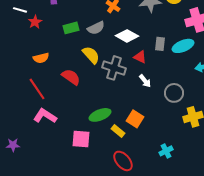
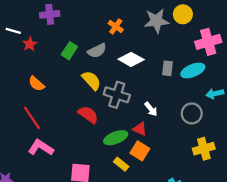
green rectangle: (71, 28) -> (69, 51), turned -42
red triangle: (140, 57) -> (140, 129), moved
orange semicircle: (41, 58) -> (36, 84), turned 56
red semicircle: (71, 77) -> (88, 115), moved
gray circle: (174, 93) -> (192, 113), moved
green ellipse: (100, 115) -> (116, 138), moved

